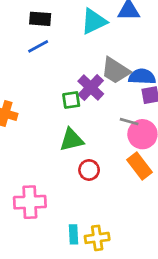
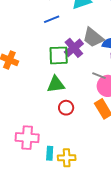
blue line: (38, 46) -> (52, 19), moved
green square: (71, 100) -> (59, 55), size x1.5
pink cross: (30, 202) -> (27, 138), moved

